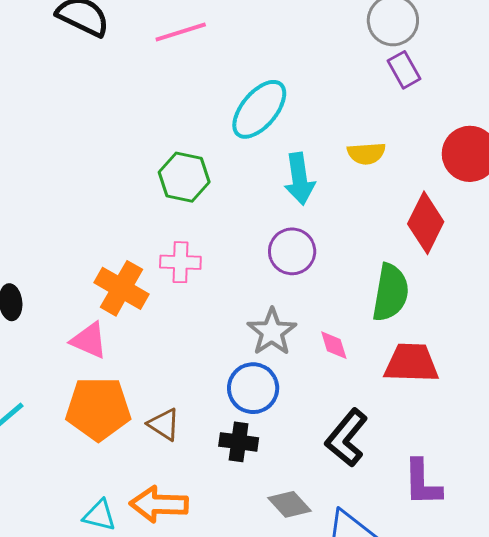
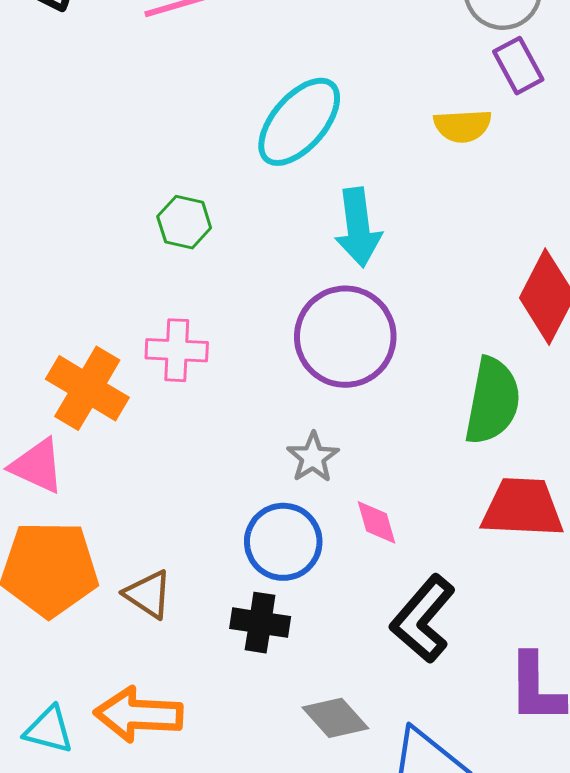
yellow semicircle: (366, 153) -> (463, 126), moved
green hexagon: (184, 177) -> (184, 222), size x0.7
purple circle: (292, 251) -> (345, 337), size x1.4
gray star: (272, 332) -> (313, 457), size x0.7
pink diamond: (334, 345) -> (377, 522), moved

